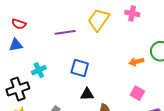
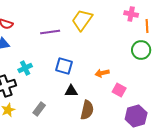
pink cross: (132, 13) -> (131, 14), moved
orange arrow: (136, 62) -> (102, 73), moved

